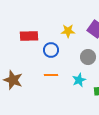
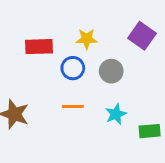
yellow star: (68, 31) -> (87, 39), moved
gray circle: (88, 57) -> (111, 71), moved

